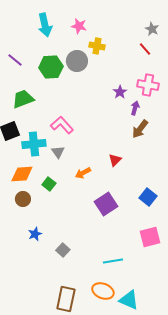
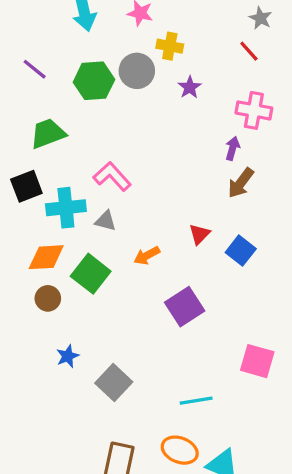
purple star: (120, 92) -> (190, 87), moved
gray triangle: (58, 152) -> (106, 221), turned -40
green square: (49, 184) -> (91, 274), size x1.6
blue square: (148, 197) -> (241, 251), moved
pink square: (150, 237) -> (257, 361), turned 30
gray square: (63, 250) -> (114, 382), size x1.5

